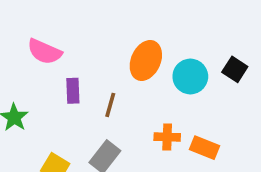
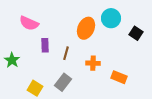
cyan circle: (190, 77) -> (111, 18), moved
orange cross: (167, 137) -> (93, 63), moved

